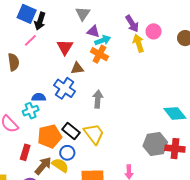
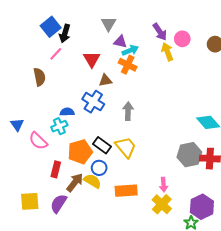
blue square: (27, 14) -> (51, 27), turned 30

